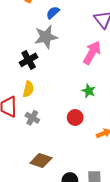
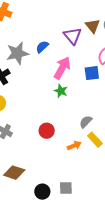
blue semicircle: (53, 13) -> (42, 47), moved
green star: (89, 91) -> (61, 91), moved

